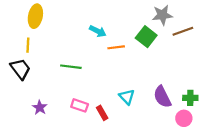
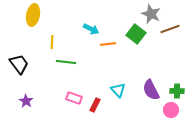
gray star: (162, 15) -> (151, 14), turned 30
yellow line: (28, 45) -> (52, 42), moved
purple star: (40, 108) -> (26, 101), moved
red rectangle: (102, 113) -> (95, 105), turned 56

